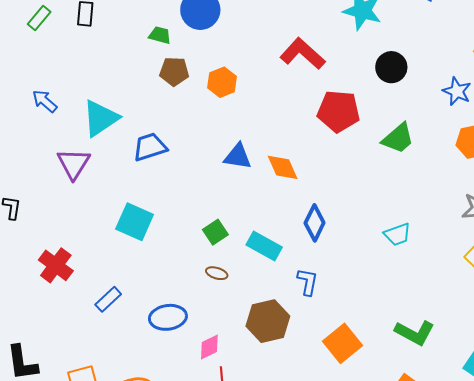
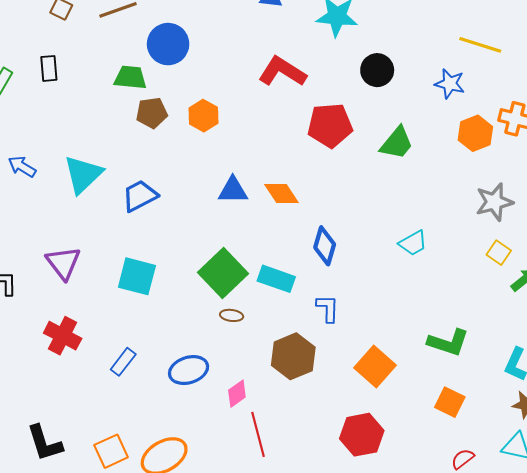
green trapezoid: (160, 35) -> (130, 78), size x1.4
purple triangle: (74, 164) -> (63, 263), moved
green square: (215, 232) -> (223, 273), size x1.8

